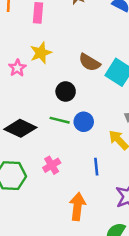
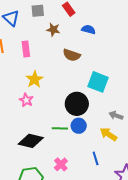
brown semicircle: (89, 62) -> (72, 55), moved
pink star: (17, 68) -> (26, 100), moved
black circle: (66, 92) -> (77, 104), moved, size x1.5

